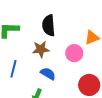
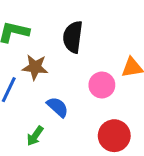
brown star: (41, 49) -> (35, 67), moved

